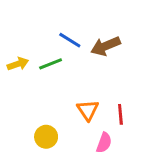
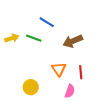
brown arrow: (106, 46) -> (73, 41), moved
green line: (51, 64) -> (34, 38), turned 42

